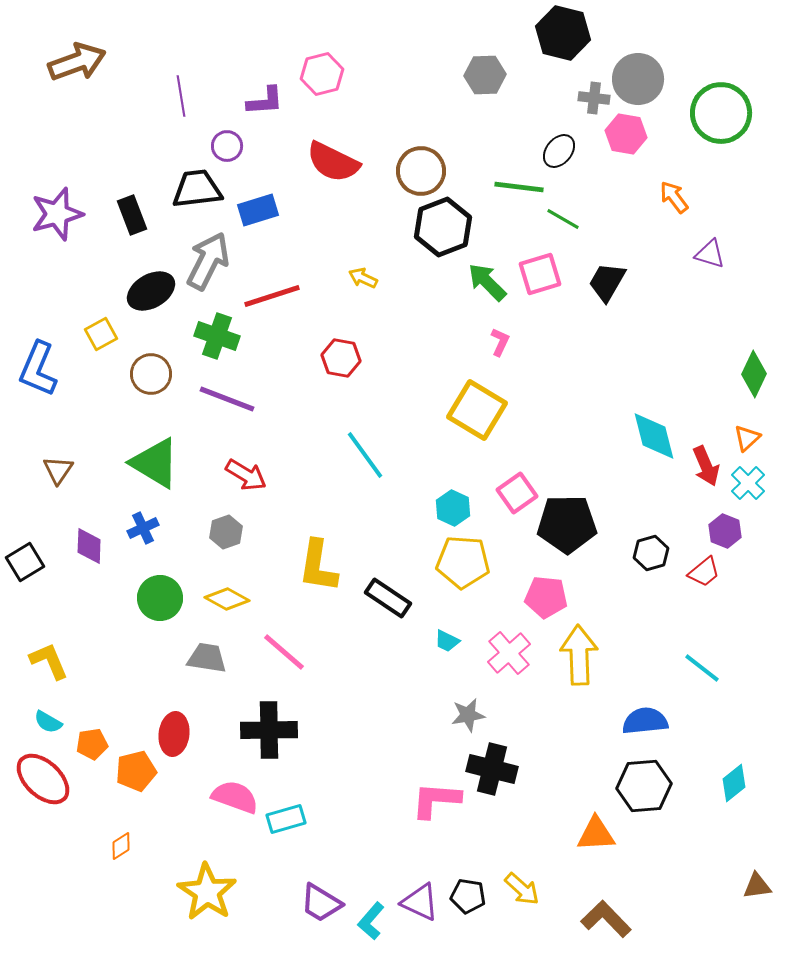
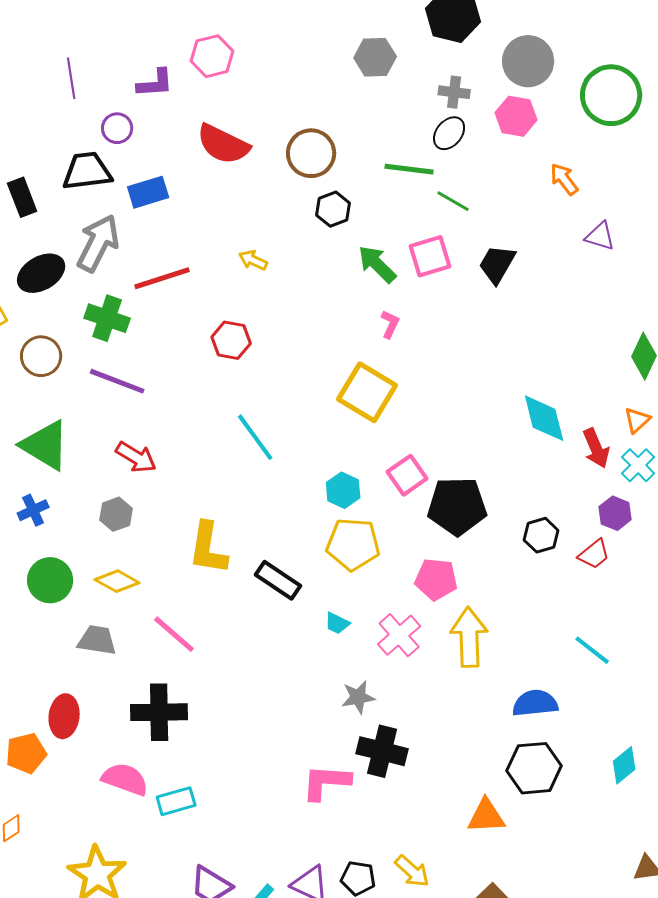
gray cross: (594, 98) -> (454, 92), moved
black hexagon: (443, 227) -> (333, 209), size x0.6

